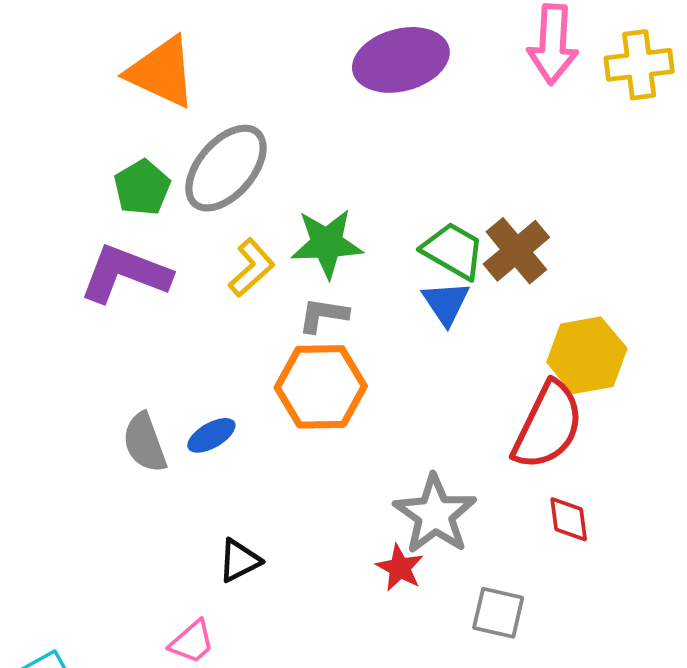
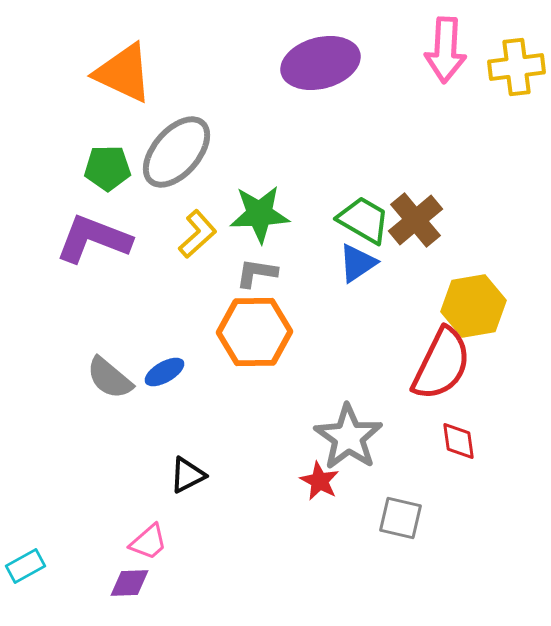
green pentagon: (142, 188) -> (108, 168), turned 30
blue triangle: (446, 303) -> (358, 263), turned 30
gray semicircle: (145, 443) -> (110, 378), turned -30

